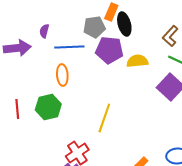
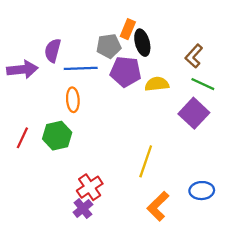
purple semicircle: (44, 31) -> (53, 50), size x1.5
red line: (17, 109) -> (22, 138), turned 30
yellow line: (104, 118) -> (146, 161), moved

